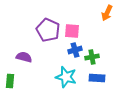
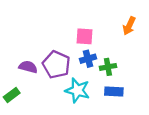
orange arrow: (107, 13) -> (129, 26), moved
purple pentagon: (48, 30) -> (56, 65), moved
green rectangle: (10, 81) -> (12, 95), turned 48

